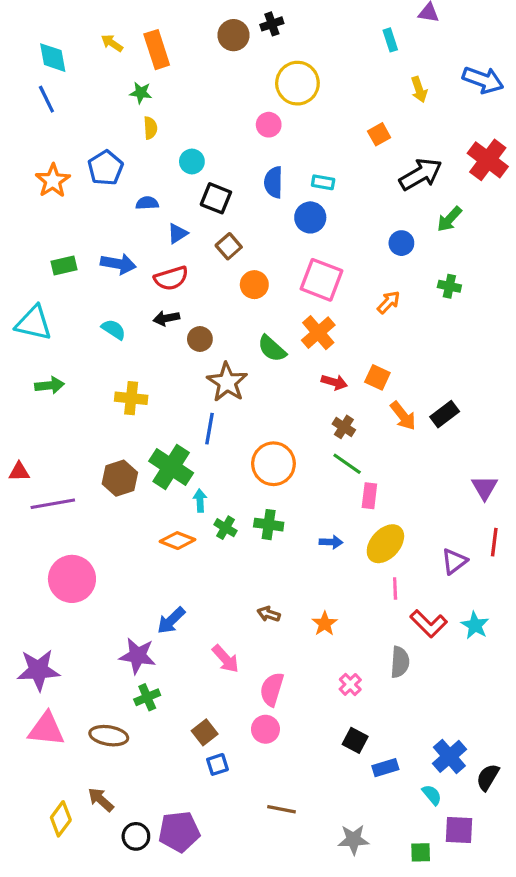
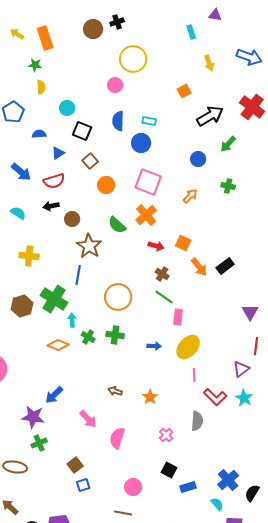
blue arrow: (118, 264) -> (21, 172), turned 30
purple triangle: (454, 561) -> (241, 369), moved
pink circle: (265, 729) -> (133, 487), moved

